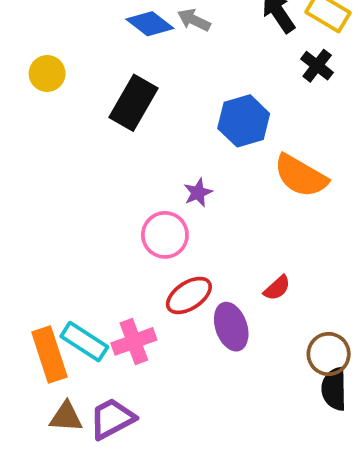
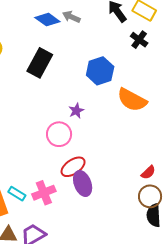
red semicircle: (277, 288) -> (148, 172), moved
purple ellipse: (231, 327) -> (83, 183), moved
cyan rectangle: (84, 342) -> (17, 194), size x0.7

